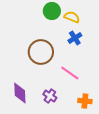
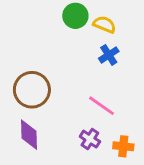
brown circle: (41, 52) -> (32, 90), moved
purple cross: (50, 96) -> (90, 139), moved

